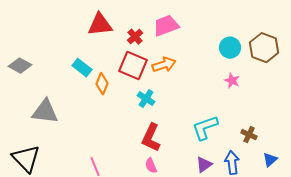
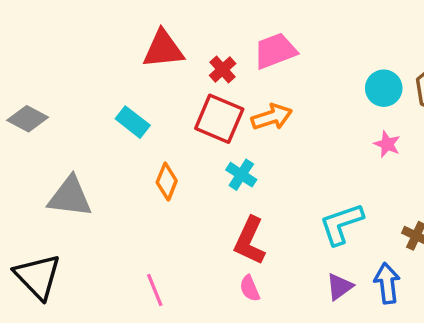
orange diamond: (102, 84) -> (167, 181), moved

